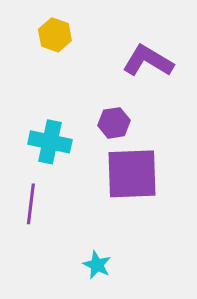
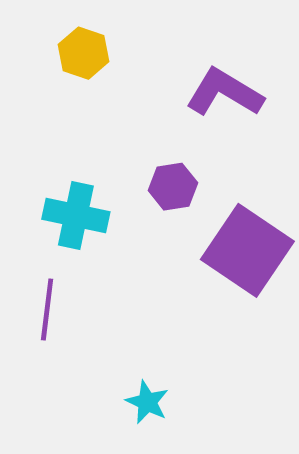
purple square: (132, 174) -> (247, 250), moved, turned 36

